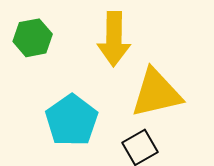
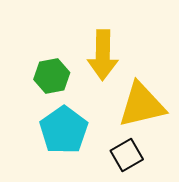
green hexagon: (33, 38) -> (52, 76), moved

